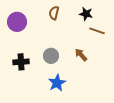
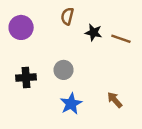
black star: (86, 14) -> (93, 32), moved
brown arrow: (81, 55) -> (115, 100), moved

